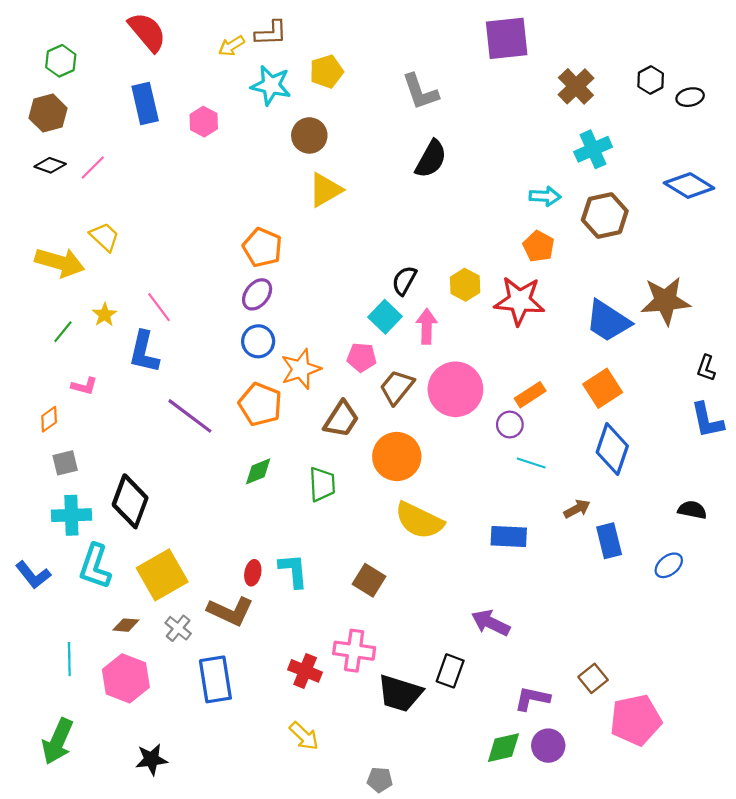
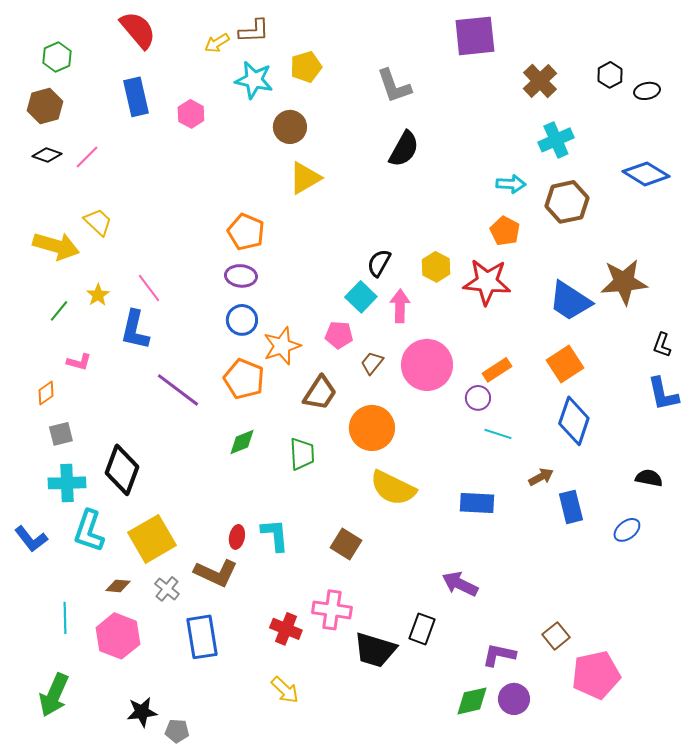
purple ellipse: (257, 294) -> (241, 276), turned 56
brown trapezoid: (397, 387) -> (372, 363), size x0.7
gray pentagon: (380, 780) -> (177, 731), moved

